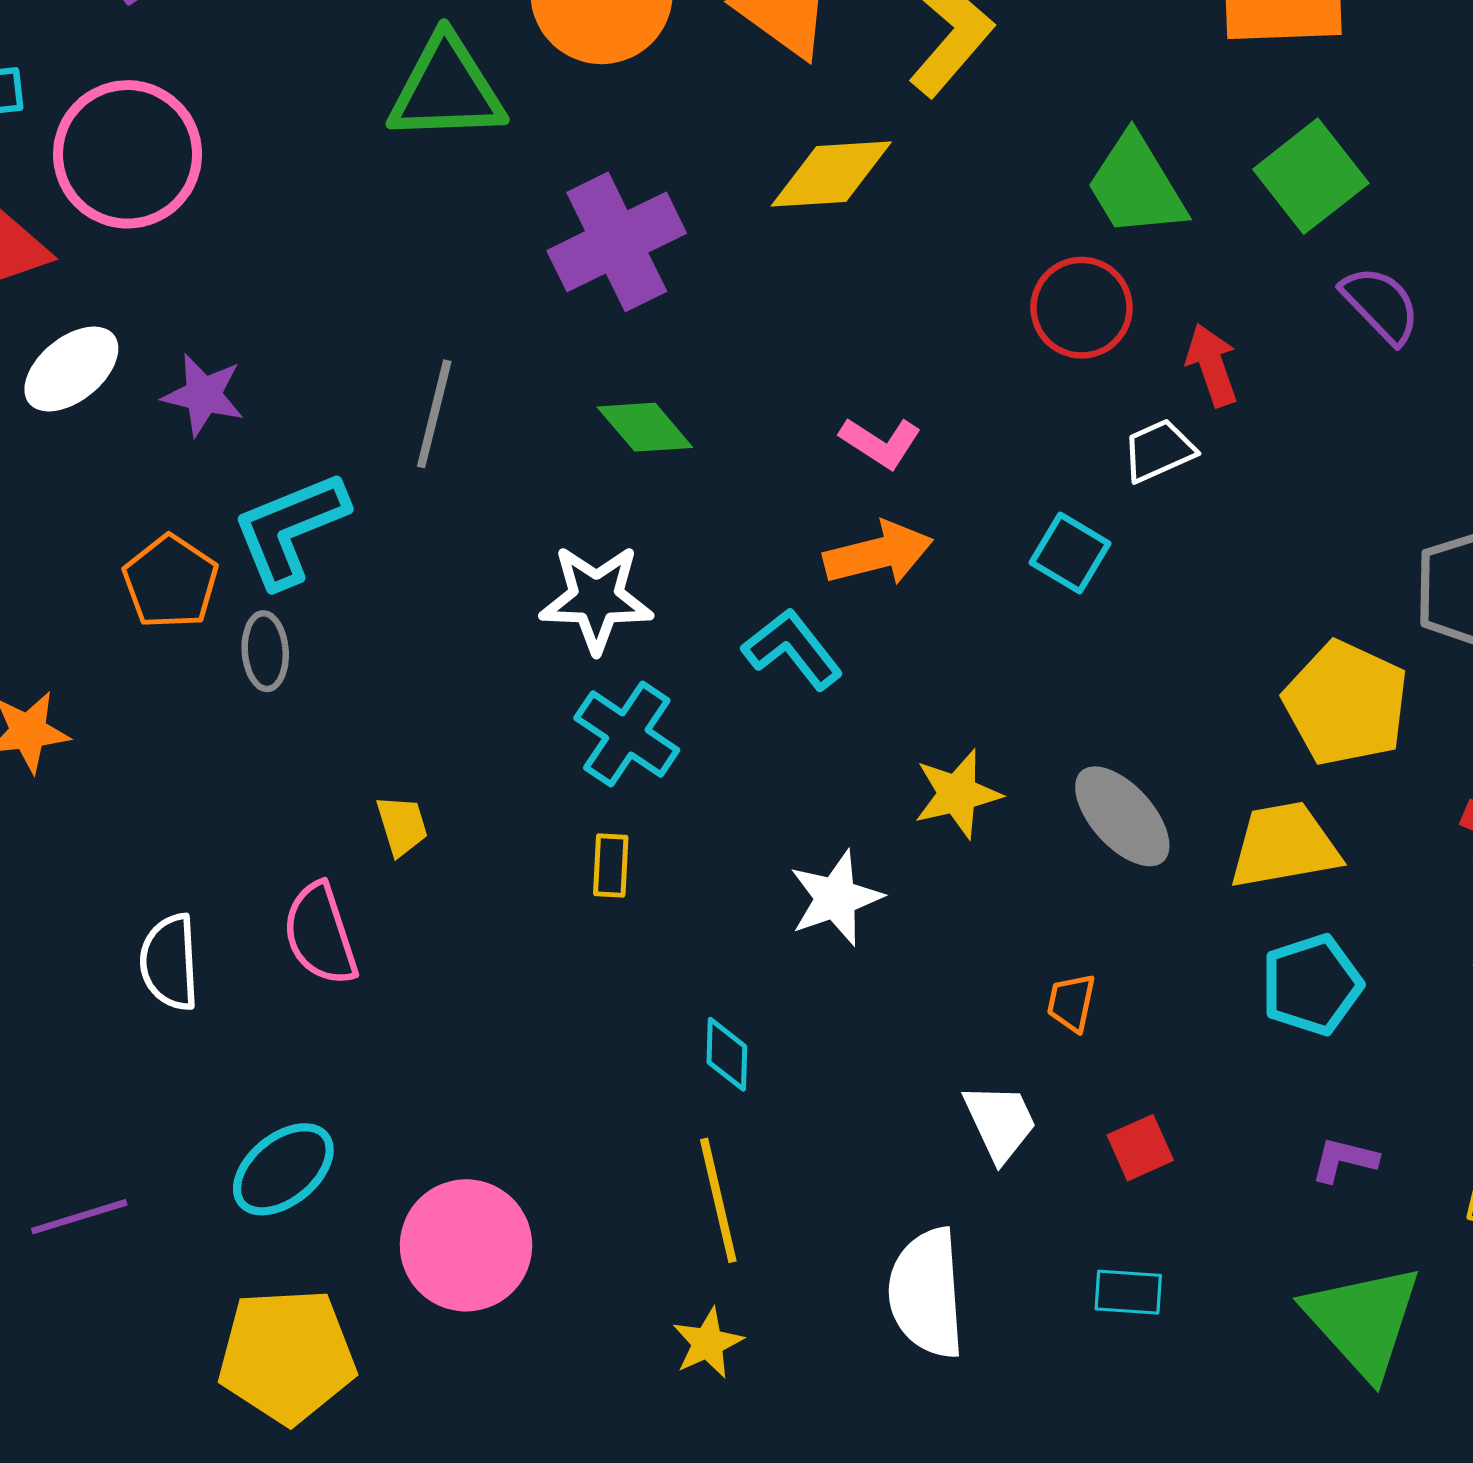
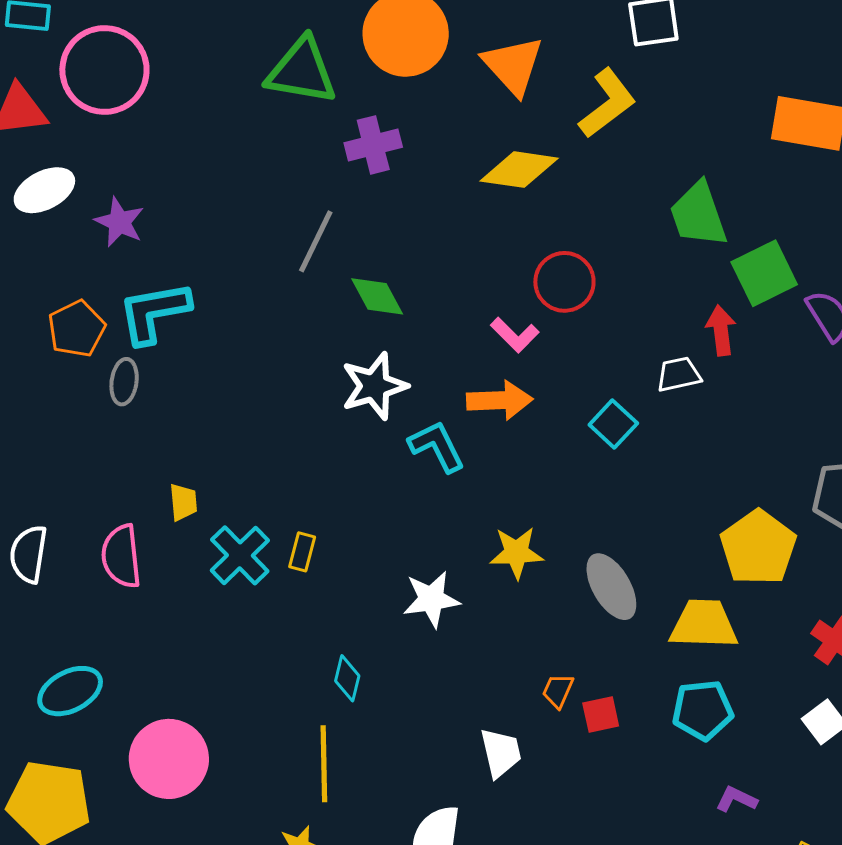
green square: (1311, 176) -> (764, 273), moved
purple cross: (617, 242) -> (373, 145), moved, size x0.7
red circle: (1082, 308) -> (564, 282), moved
gray line: (434, 414) -> (316, 241), moved
white star: (596, 598) -> (374, 386), moved, turned -30
cyan cross: (627, 734) -> (240, 555), moved
red square: (1140, 1148) -> (601, 715), moved
purple L-shape: (1344, 1160) -> (736, 799), moved

